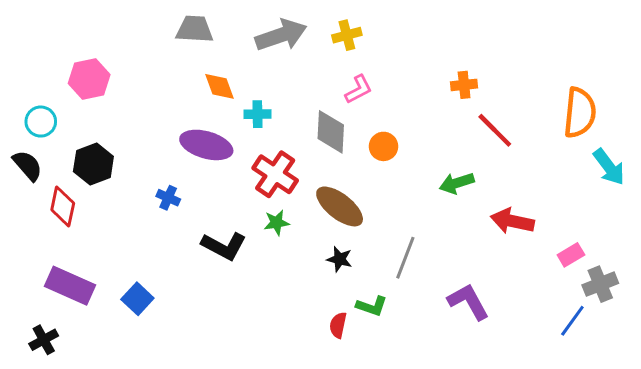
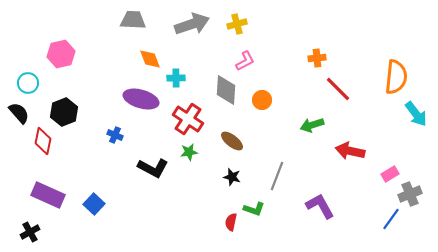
brown ellipse: (340, 206) -> (232, 141), size x0.7

